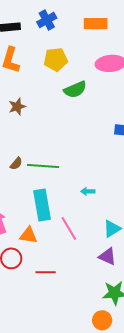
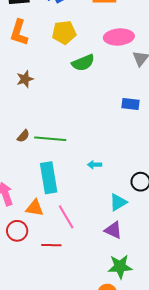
pink line: (69, 228) -> (66, 217), moved

